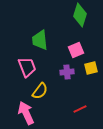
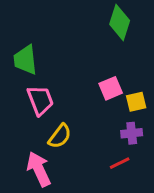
green trapezoid: (40, 40) -> (25, 60), moved
pink square: (76, 50) -> (111, 88), moved
purple cross: (67, 72) -> (132, 133), moved

